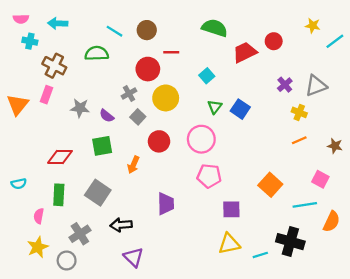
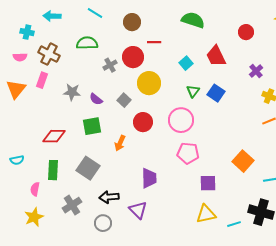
pink semicircle: (21, 19) -> (20, 57), moved
cyan line: (114, 31) -> (95, 13), moved
red trapezoid: (245, 52) -> (216, 56), moved, turned -90
gray cross: (129, 94) -> (110, 65), moved
purple triangle: (133, 257) -> (138, 210), moved
gray circle: (67, 260) -> (103, 223), moved

